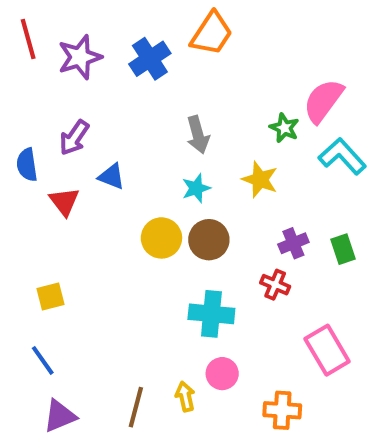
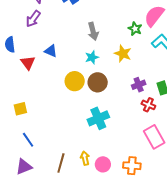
purple arrow: (74, 138) -> (33, 19), moved
red cross: (275, 285) -> (148, 105), moved
cyan cross: (211, 314) -> (98, 118), turned -30
blue line: (43, 360) -> (28, 140), moved
pink circle: (222, 374) -> (103, 164), moved

